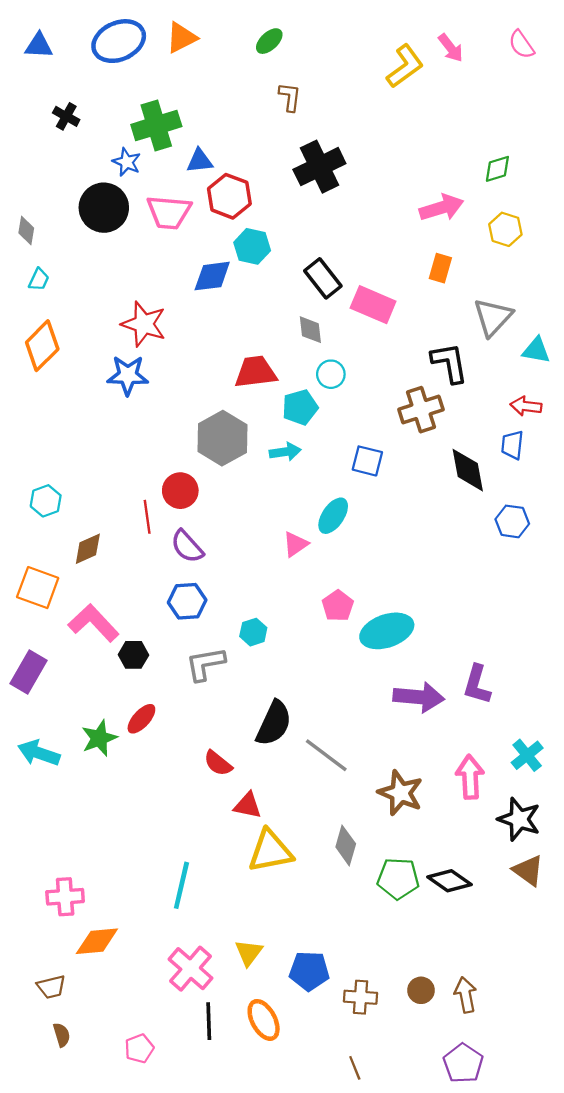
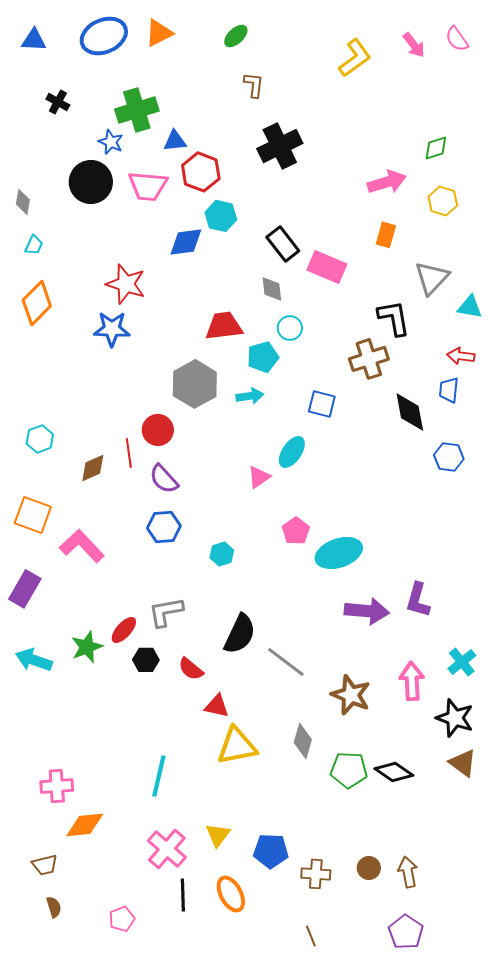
pink arrow: (451, 48) -> (414, 45), moved
brown diamond: (88, 549) -> (93, 468), moved
black hexagon: (133, 655) -> (146, 660), moved
gray L-shape: (205, 664) -> (166, 612), moved

